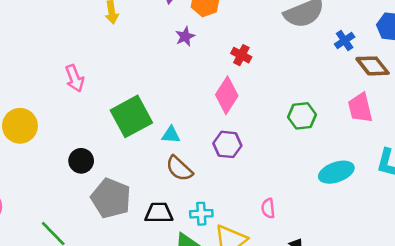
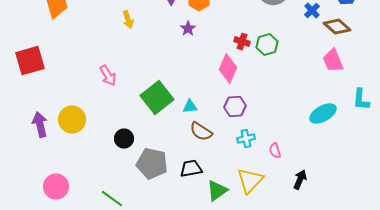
red cross: (241, 55) -> (242, 42), moved
green hexagon: (302, 116) -> (267, 45), moved
cyan cross: (201, 214) -> (246, 139), moved

